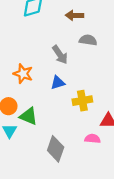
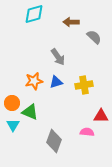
gray semicircle: (88, 40) -> (94, 37), moved, turned 35
orange star: (23, 74) -> (34, 81), moved, turned -30
yellow cross: (82, 101) -> (84, 85), moved

